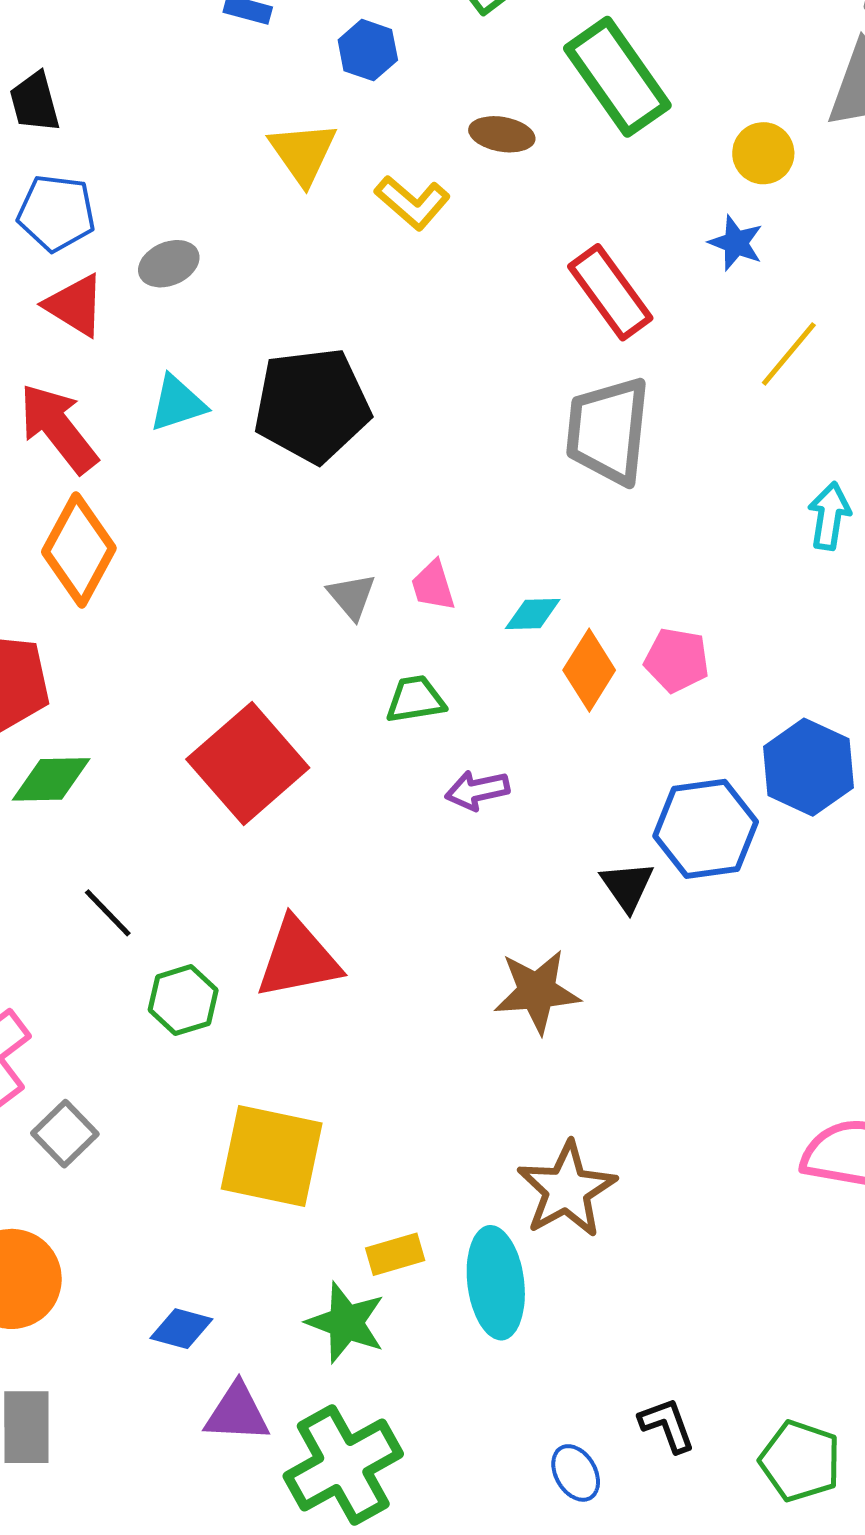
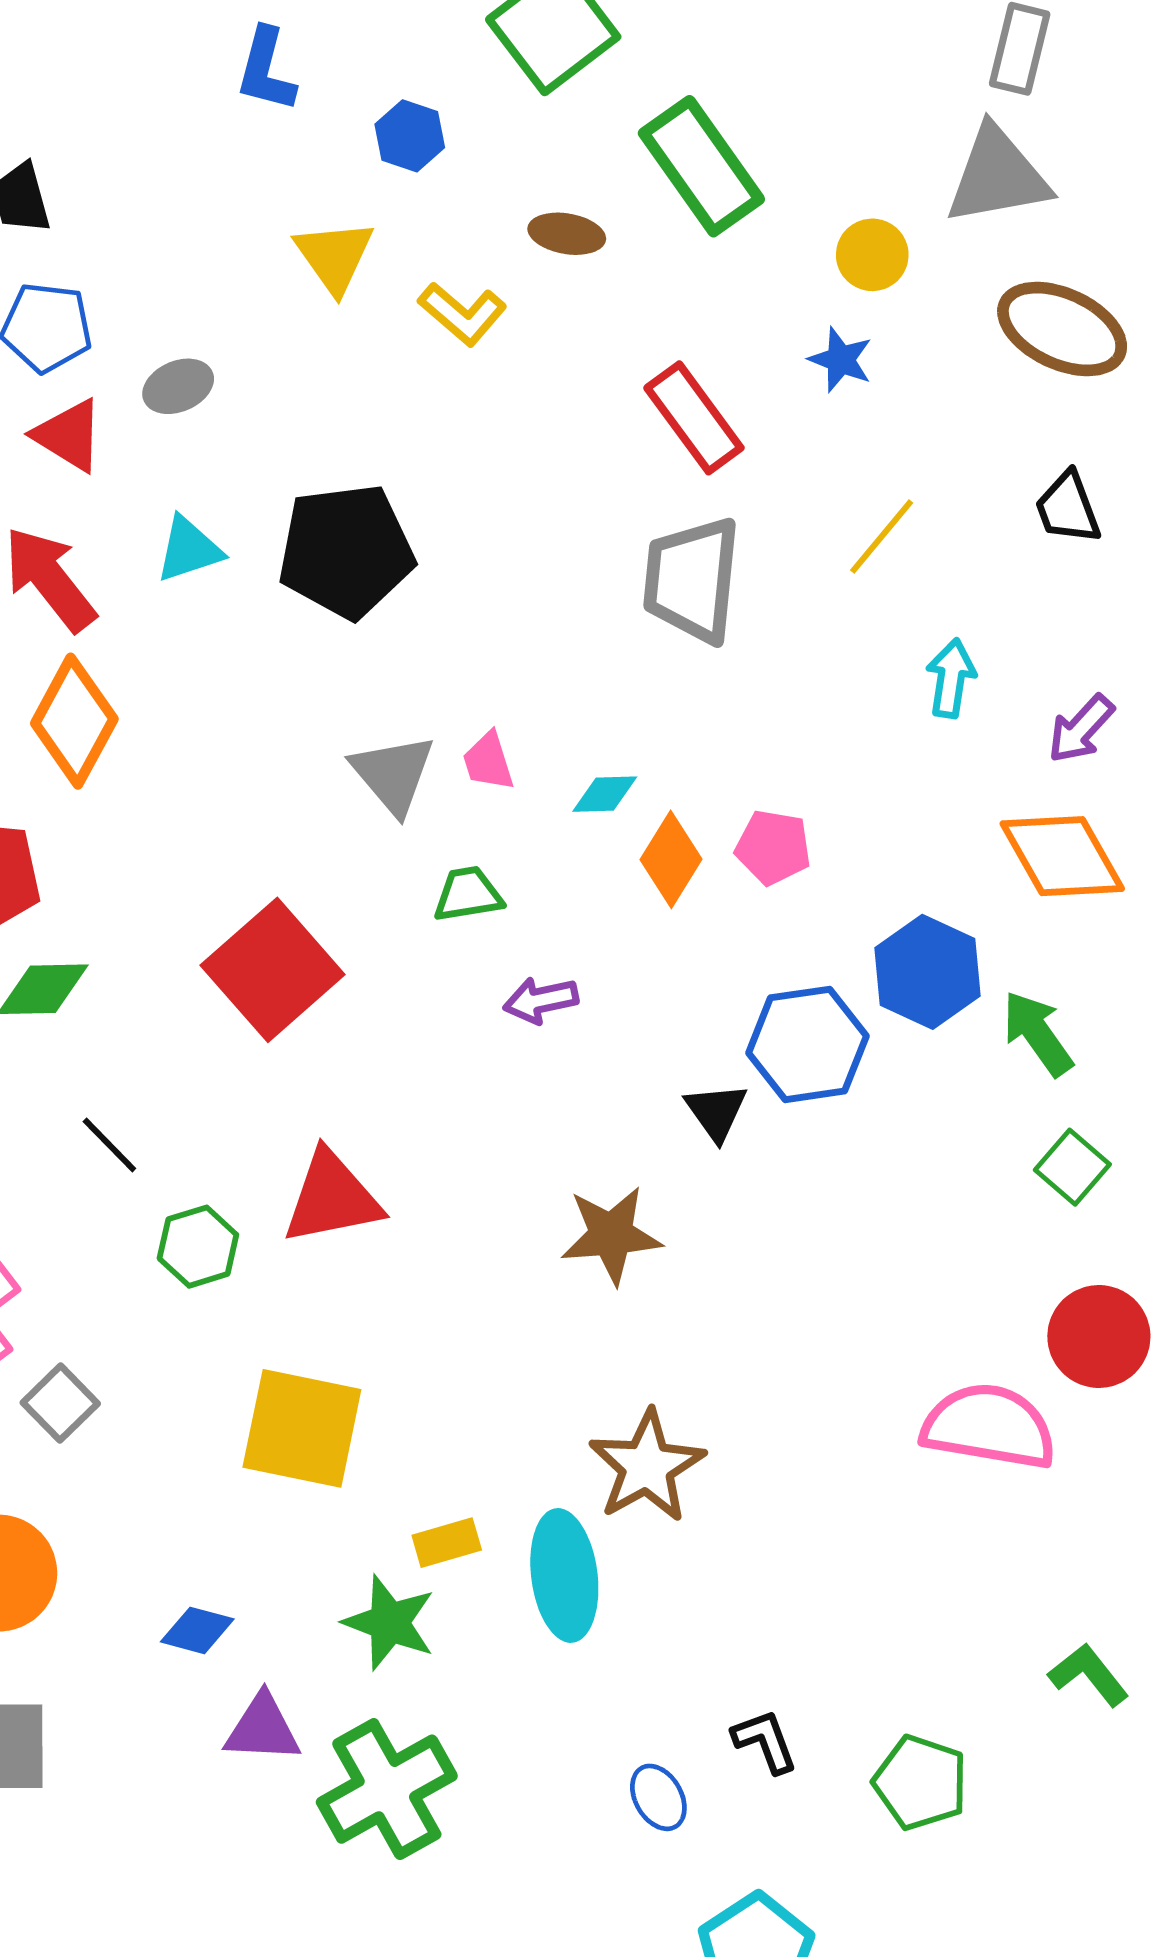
yellow line: (789, 354) -> (882, 536), moved
gray triangle: (352, 596) -> (393, 774), size x1.5

